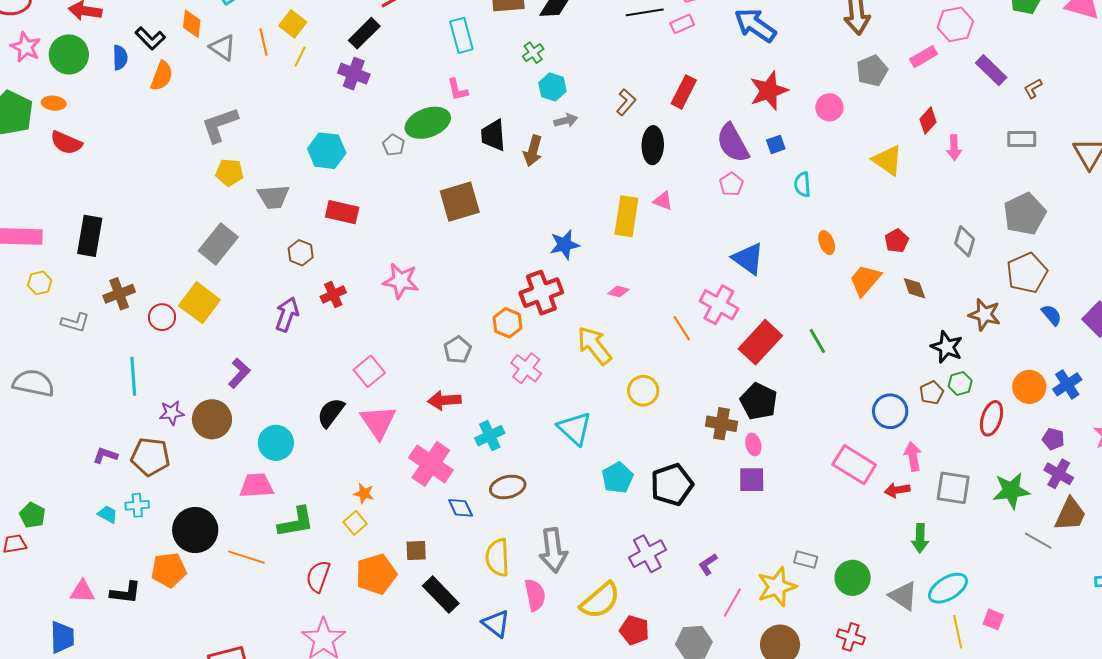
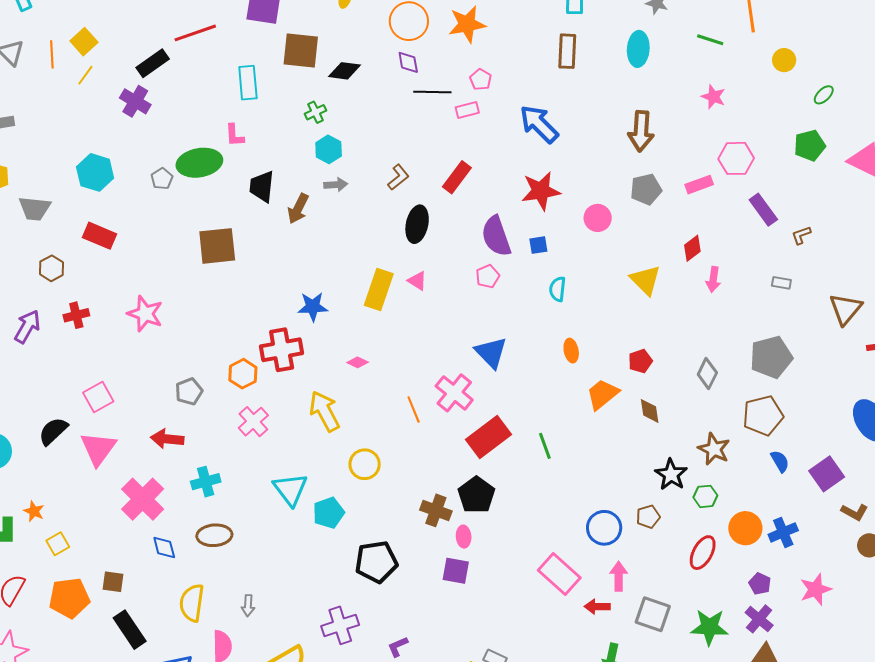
gray rectangle: (1022, 139) -> (781, 283), size x0.7
green hexagon: (960, 384) -> (705, 496), moved
cyan pentagon: (617, 478) -> (329, 513), moved
orange star: (364, 493) -> (34, 511), moved
gray arrow: (553, 550) -> (248, 606), size x0.5

